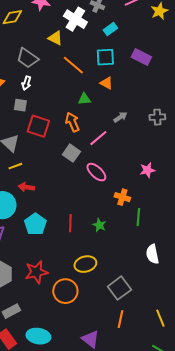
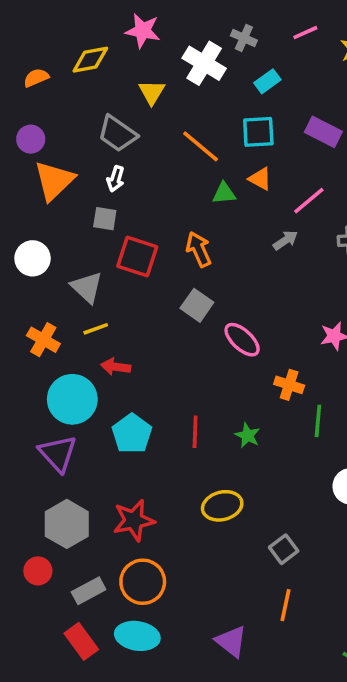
yellow triangle: (55, 38) -> (152, 92), moved, turned 35
green triangle: (84, 99) -> (224, 193), moved
pink line: (98, 138) -> (309, 201), moved
gray square: (119, 288) -> (284, 549), size x0.7
orange circle: (65, 291) -> (143, 582), moved

